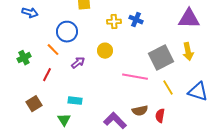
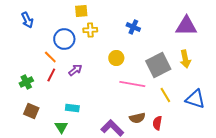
blue arrow: (30, 13) -> (27, 20), turned 49
yellow cross: (114, 22) -> (90, 30), moved
yellow circle: (105, 51) -> (116, 58), moved
green cross: (24, 58) -> (26, 82), moved
red line: (47, 75) -> (51, 75), moved
brown square: (34, 104) -> (31, 111), turned -35

